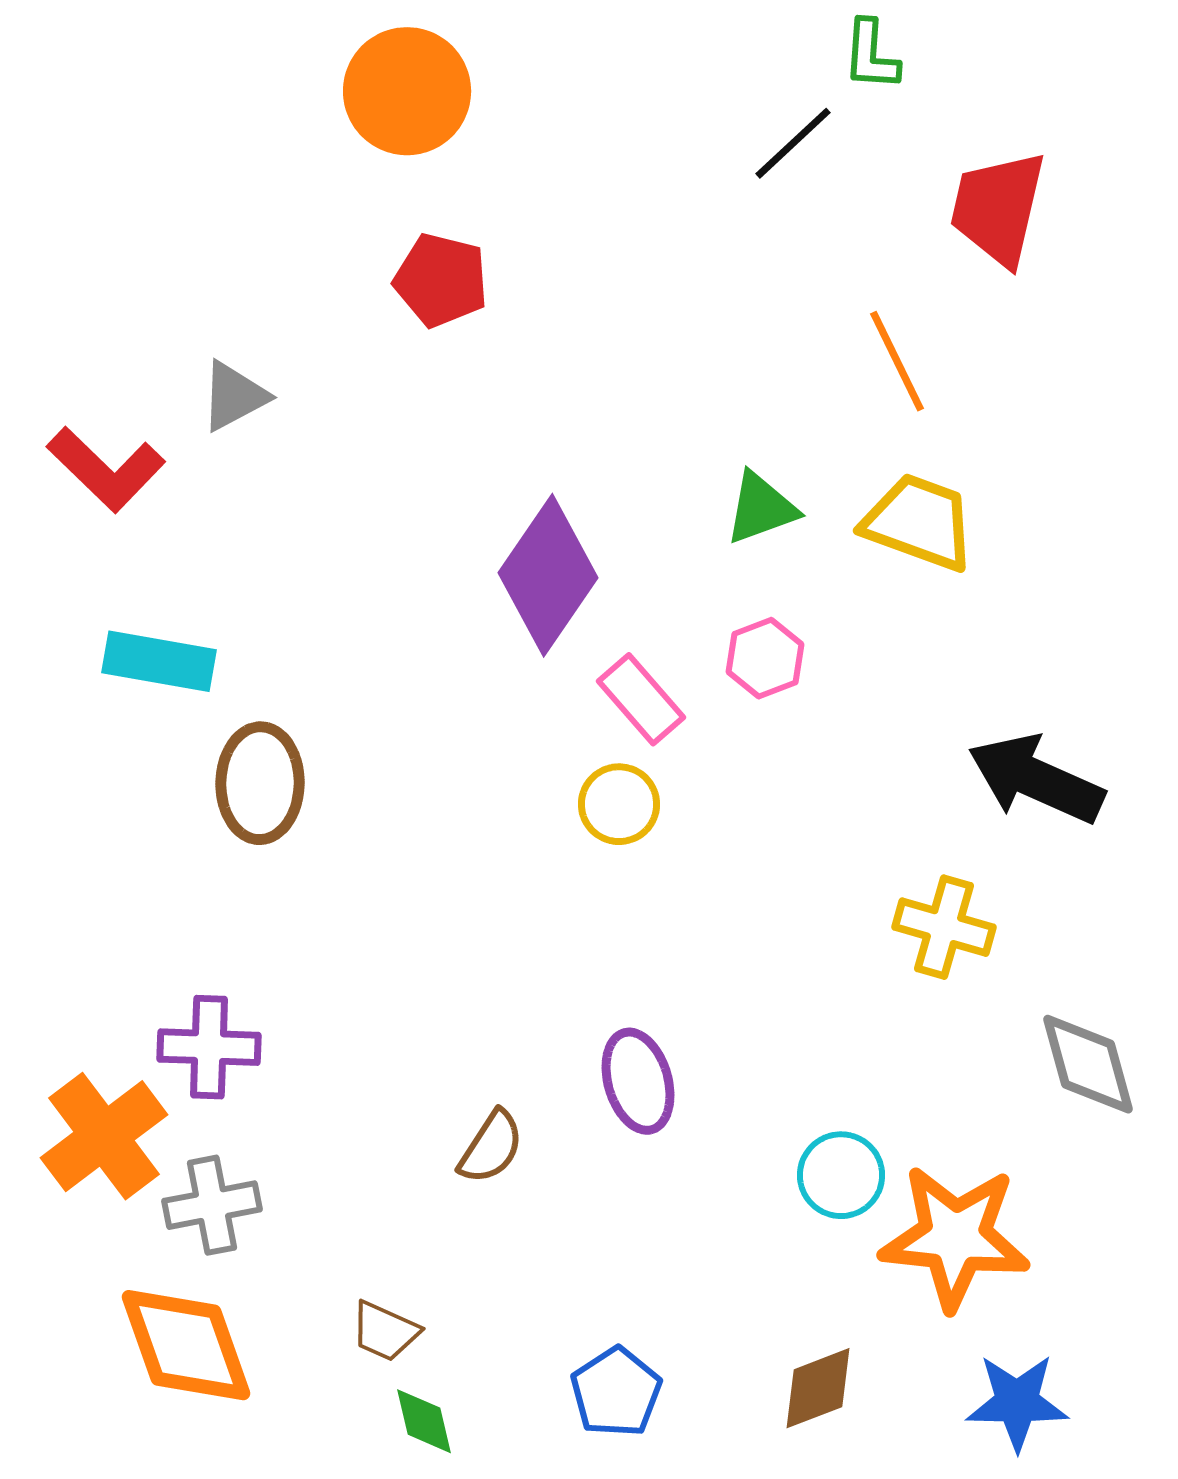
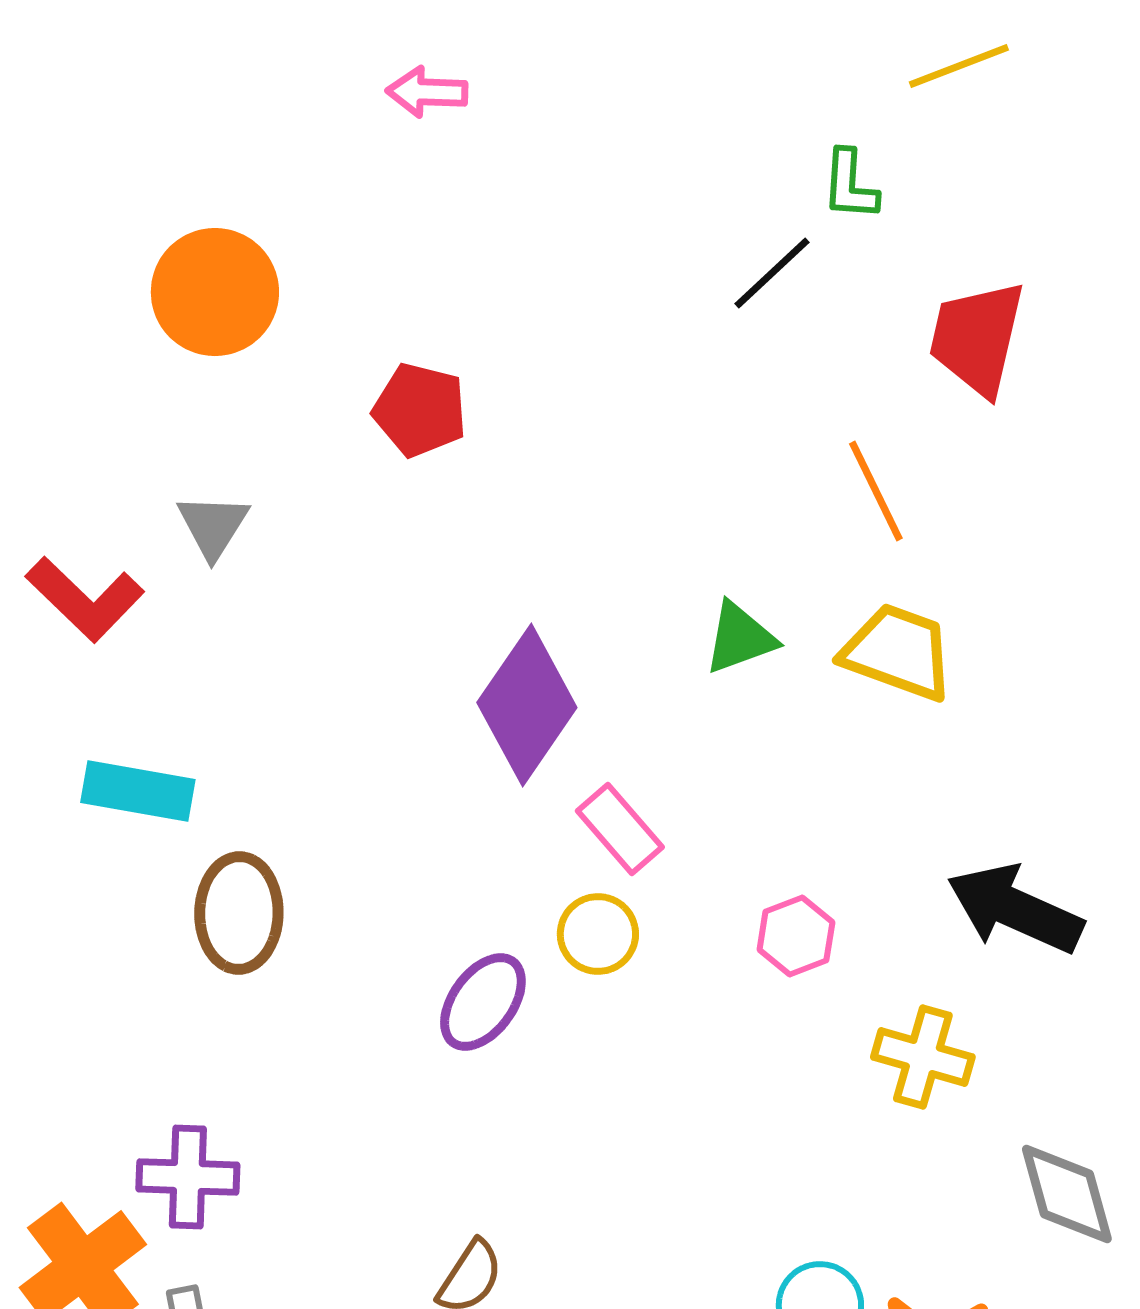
orange circle: (407, 91) -> (215, 292), moved
gray triangle: (234, 396) -> (213, 526), turned -30
pink hexagon: (765, 658) -> (796, 936), moved
purple ellipse: (638, 1081) -> (483, 1002), moved, turned 52

